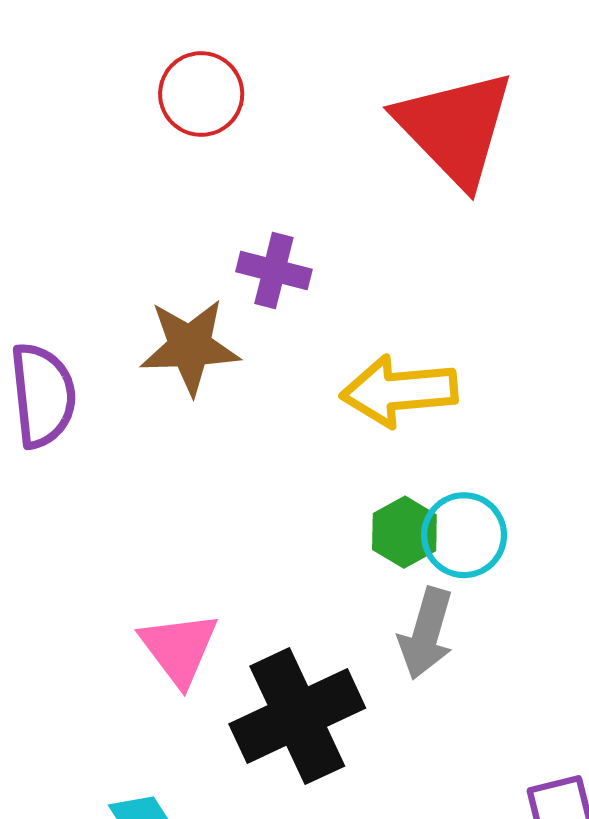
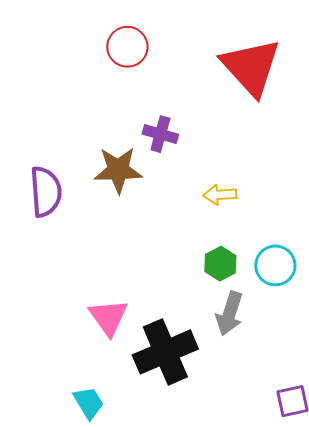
yellow arrow: (399, 391) -> (220, 195), size x0.6
cyan circle: (464, 535) -> (275, 265), moved

